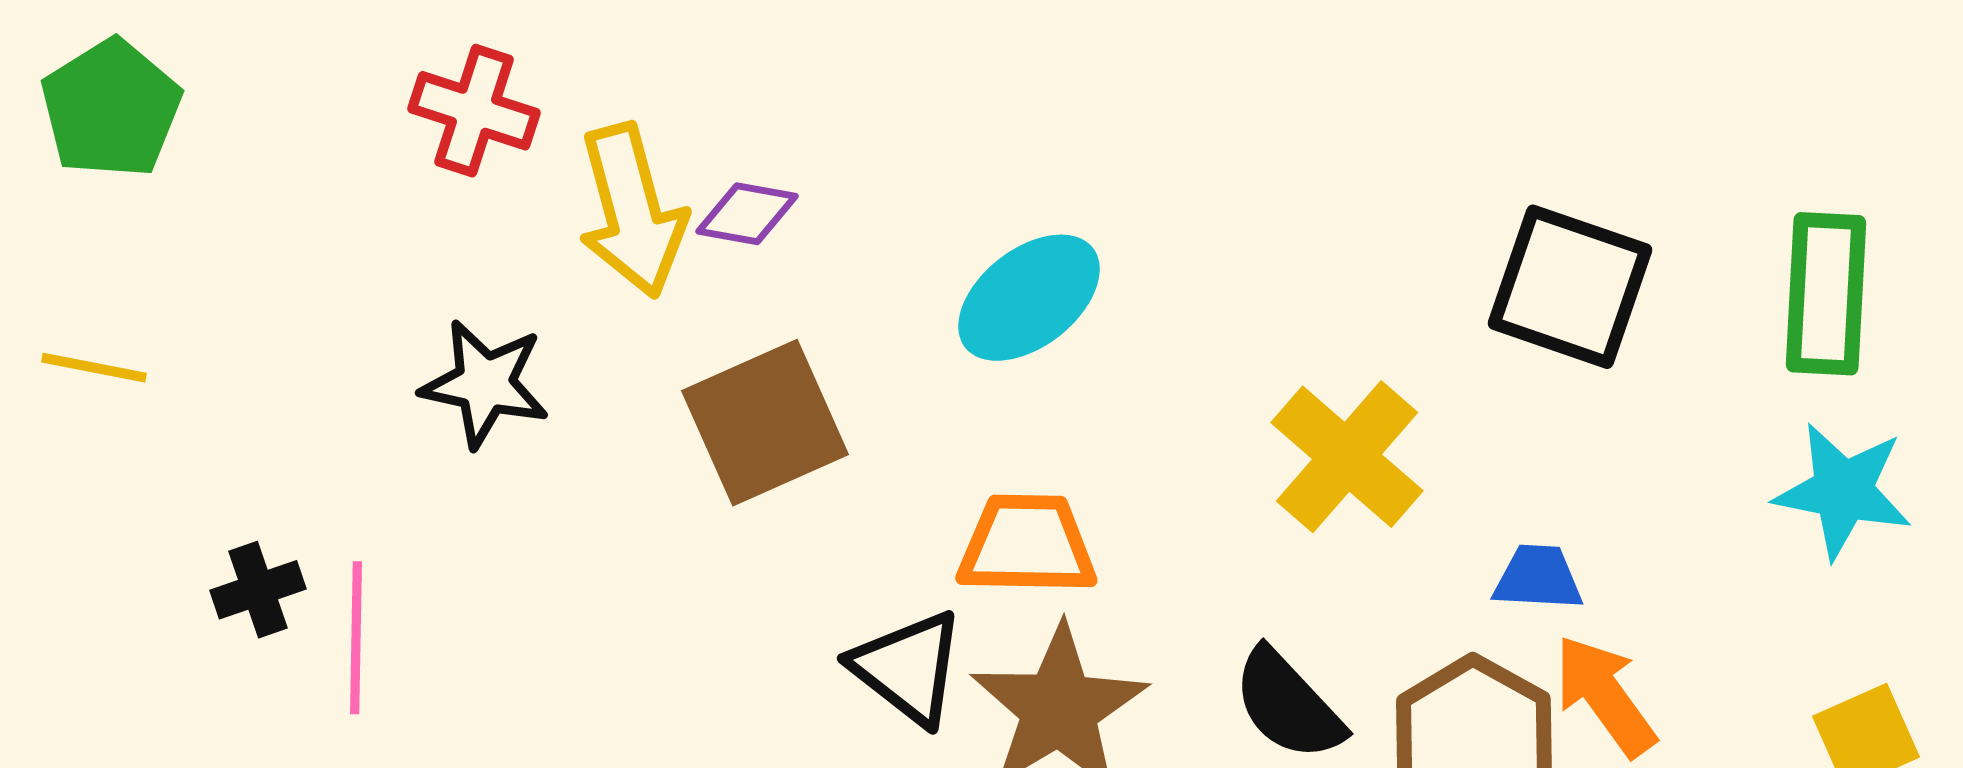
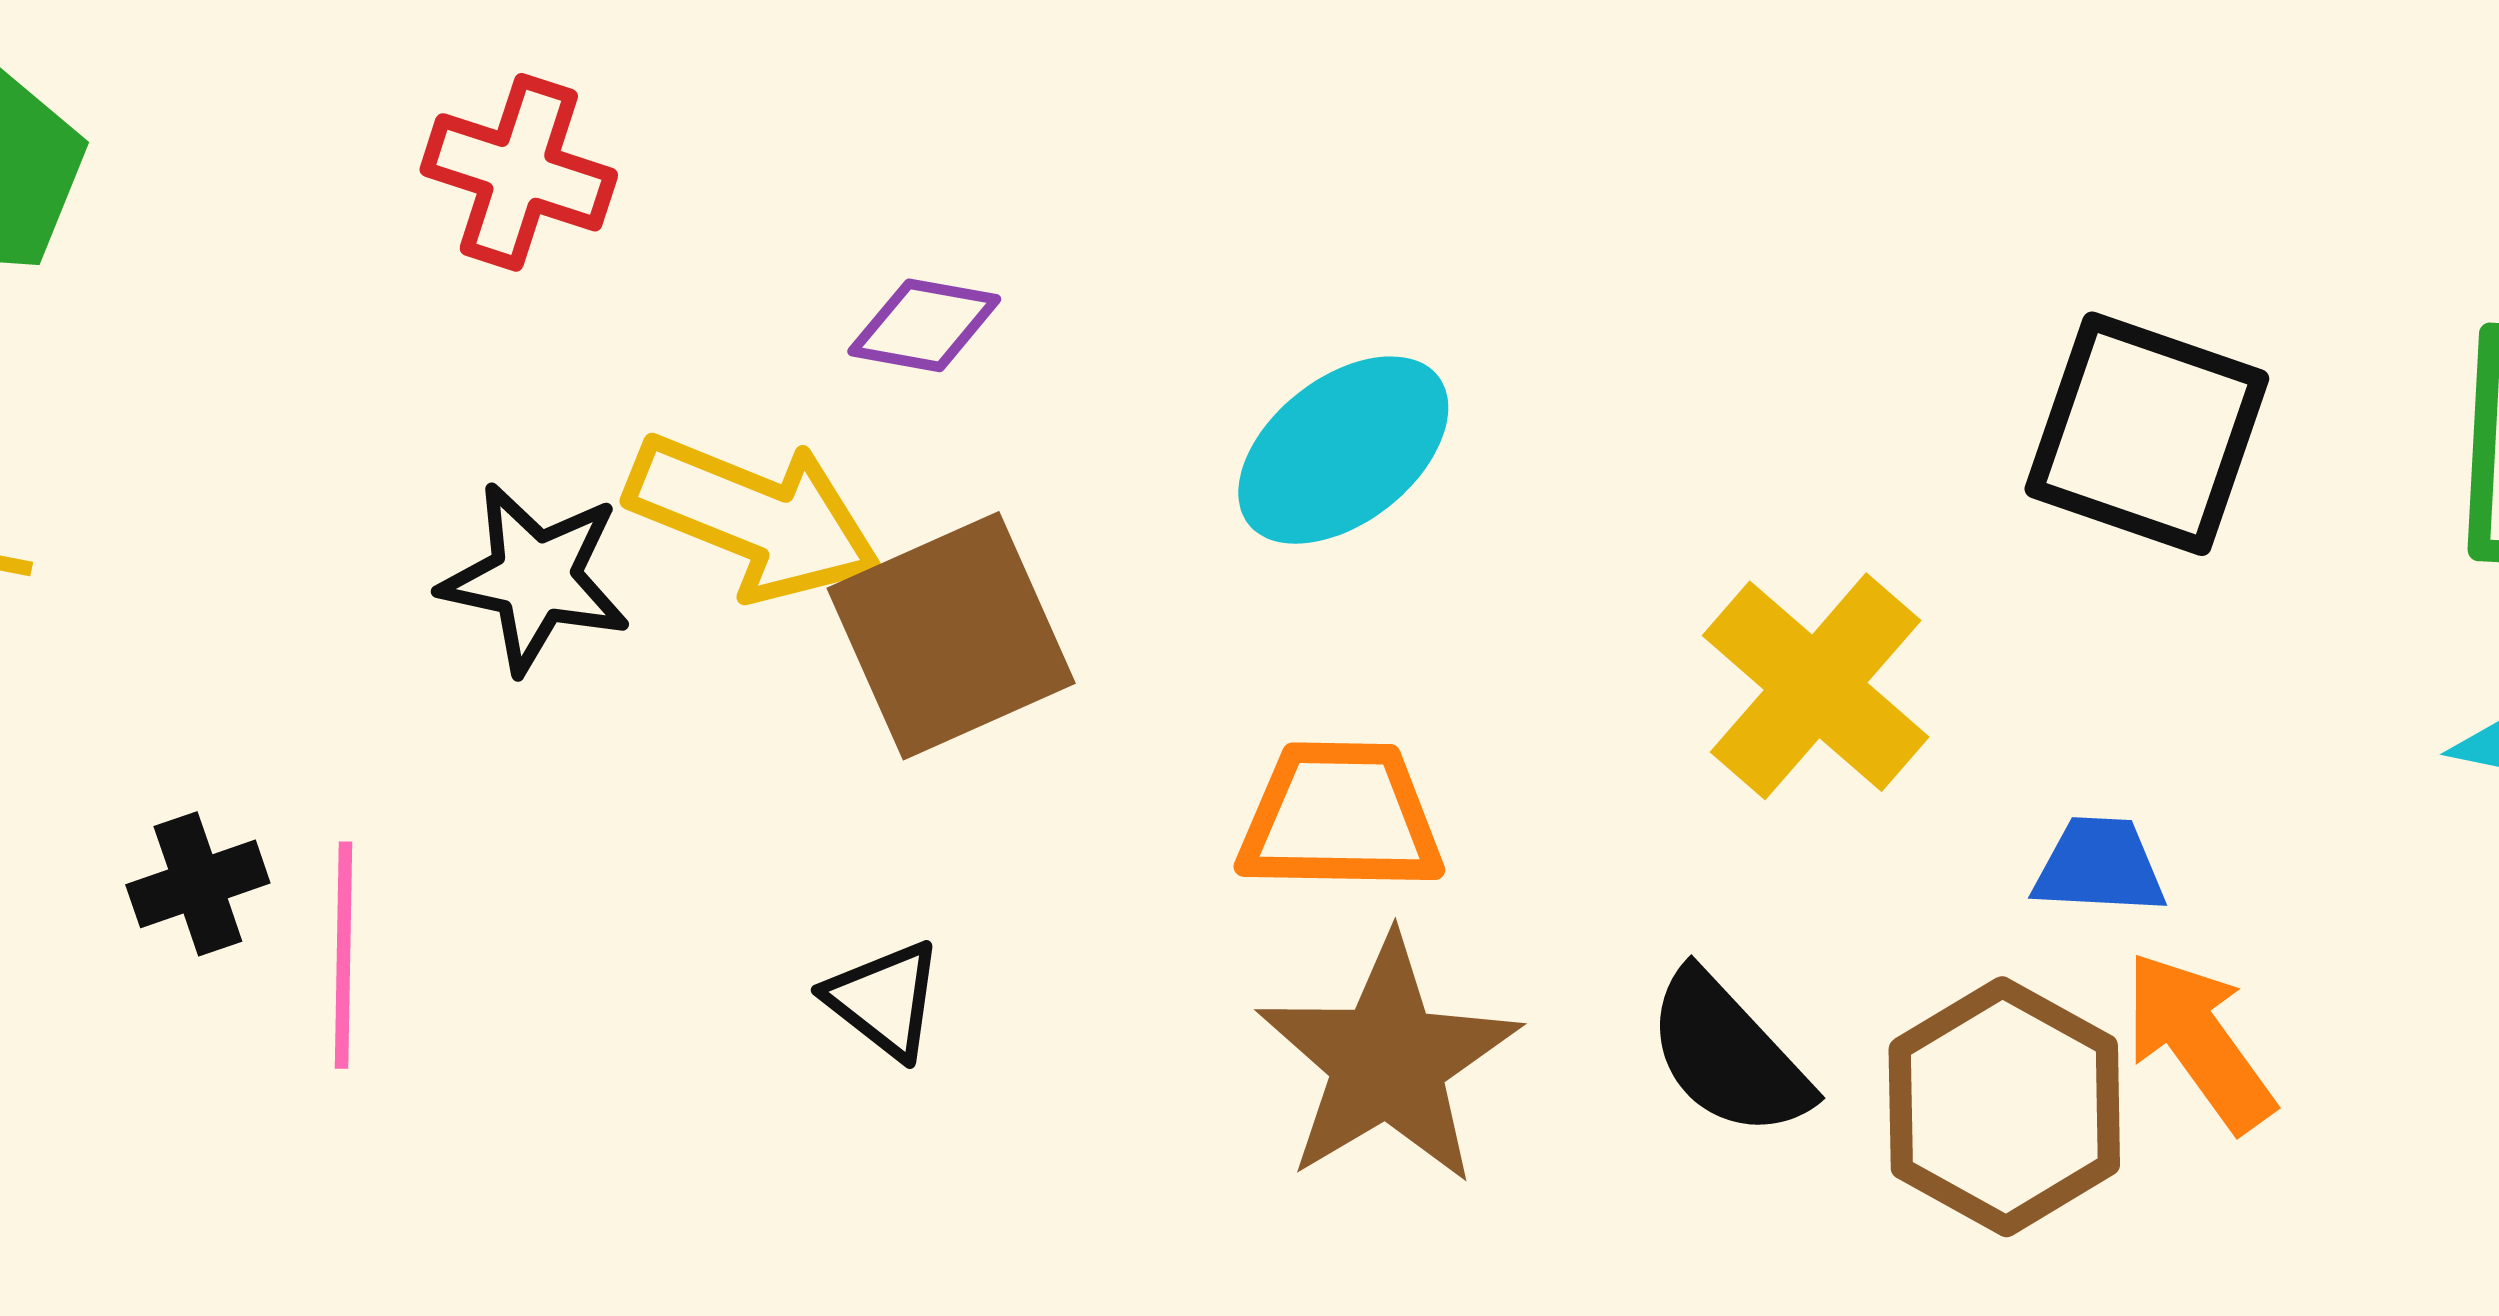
yellow arrow: (632, 211) -> (754, 517), moved, turned -53
black triangle: (908, 668) -> (884, 1000), moved, size x0.7

